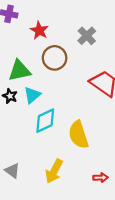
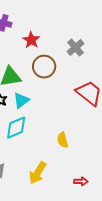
cyan diamond: (45, 121) -> (16, 128), moved
yellow semicircle: (79, 135) -> (63, 140), size x0.6

